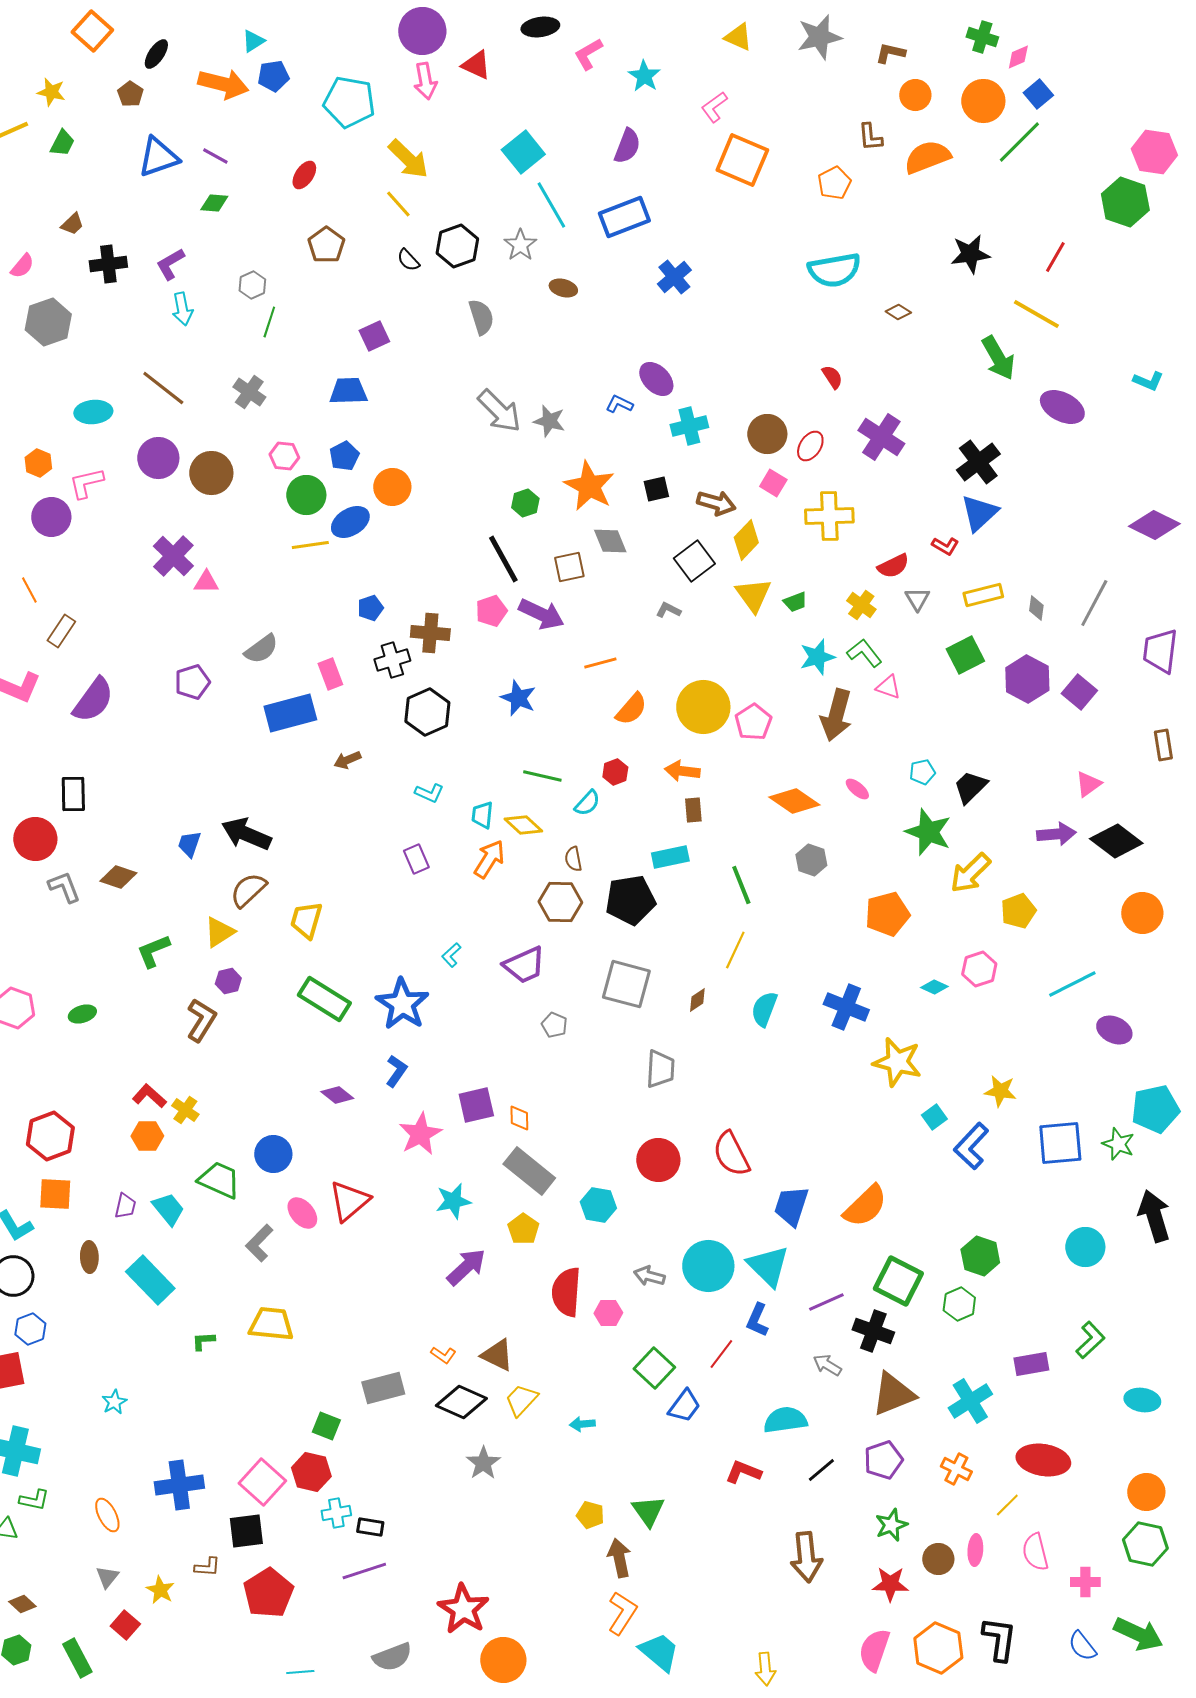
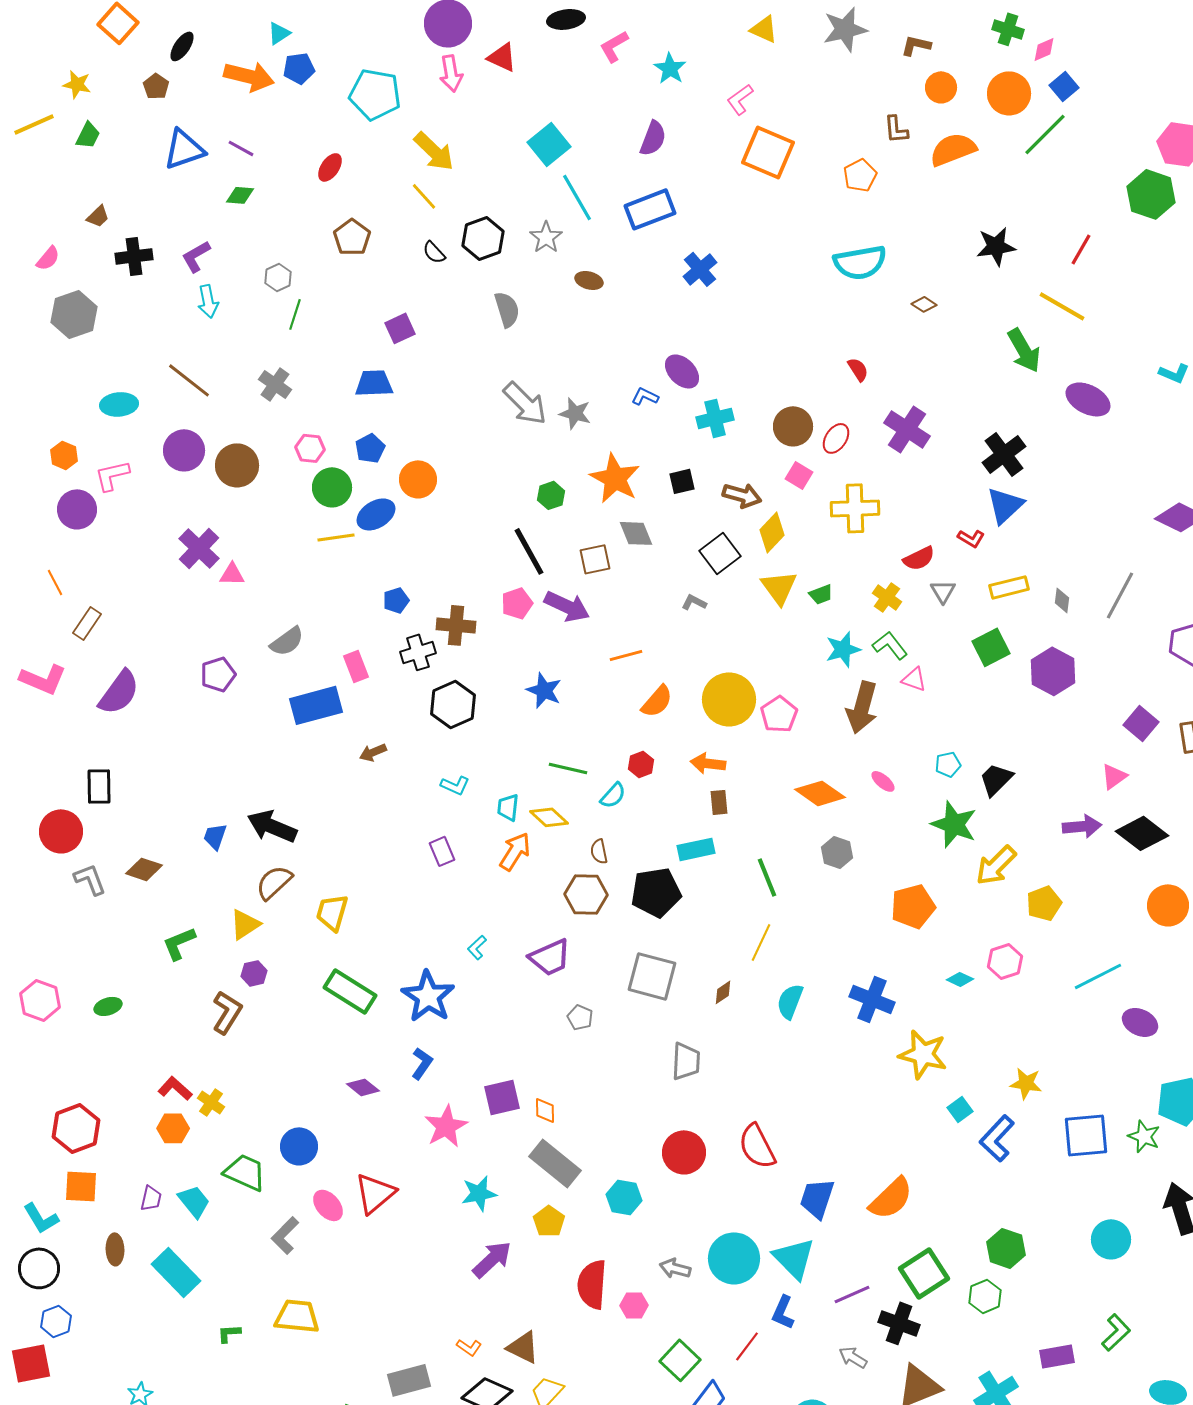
purple square: (1079, 692) -> (1141, 723), moved
green square: (898, 1281) -> (924, 1273), turned 30

